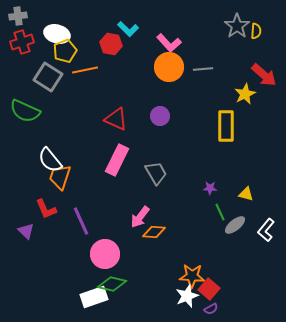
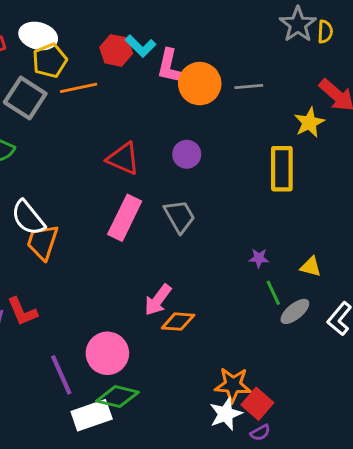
cyan L-shape: (128, 29) -> (141, 46), moved
pink L-shape: (169, 43) -> (169, 66), moved, turned 55
gray trapezoid: (156, 173) -> (180, 216), moved
red L-shape: (46, 209) -> (22, 311), moved
purple line: (81, 221) -> (61, 375), moved

